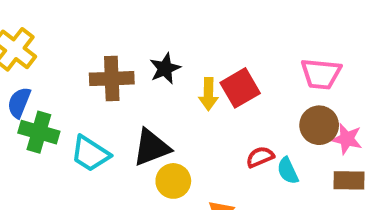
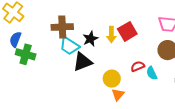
black star: (165, 69) -> (90, 39), moved
cyan trapezoid: (90, 154) -> (69, 46), moved
yellow circle: (173, 181) -> (112, 79), moved

